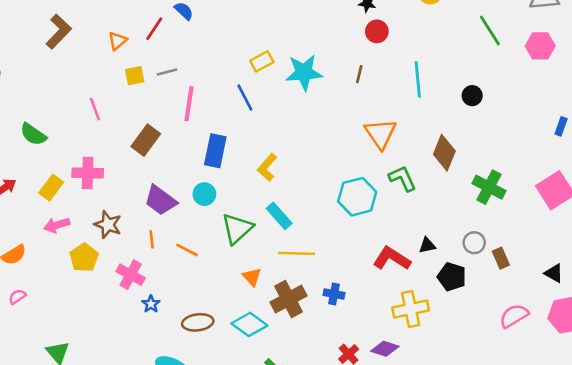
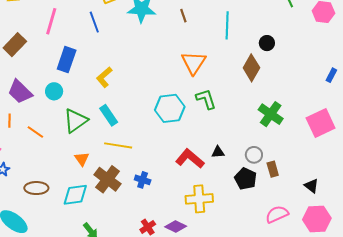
brown line: (359, 74) -> (183, 16), turned -40
brown diamond: (444, 153) -> (251, 68), moved
black pentagon: (452, 277) -> (246, 179), moved
brown cross: (288, 299) -> (108, 179), turned -32
cyan diamond: (249, 324) -> (75, 195), turned -52

